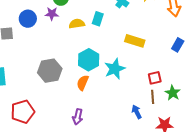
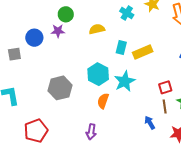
cyan rectangle: (98, 19) -> (121, 47), moved
yellow semicircle: (77, 24) -> (97, 29), moved
yellow rectangle: (135, 41) -> (143, 52), turned -36
orange semicircle: (83, 83) -> (103, 101), moved

